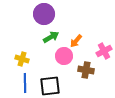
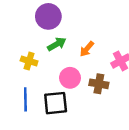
pink circle: (64, 56) -> (70, 78), moved
yellow cross: (22, 59) -> (29, 61), moved

